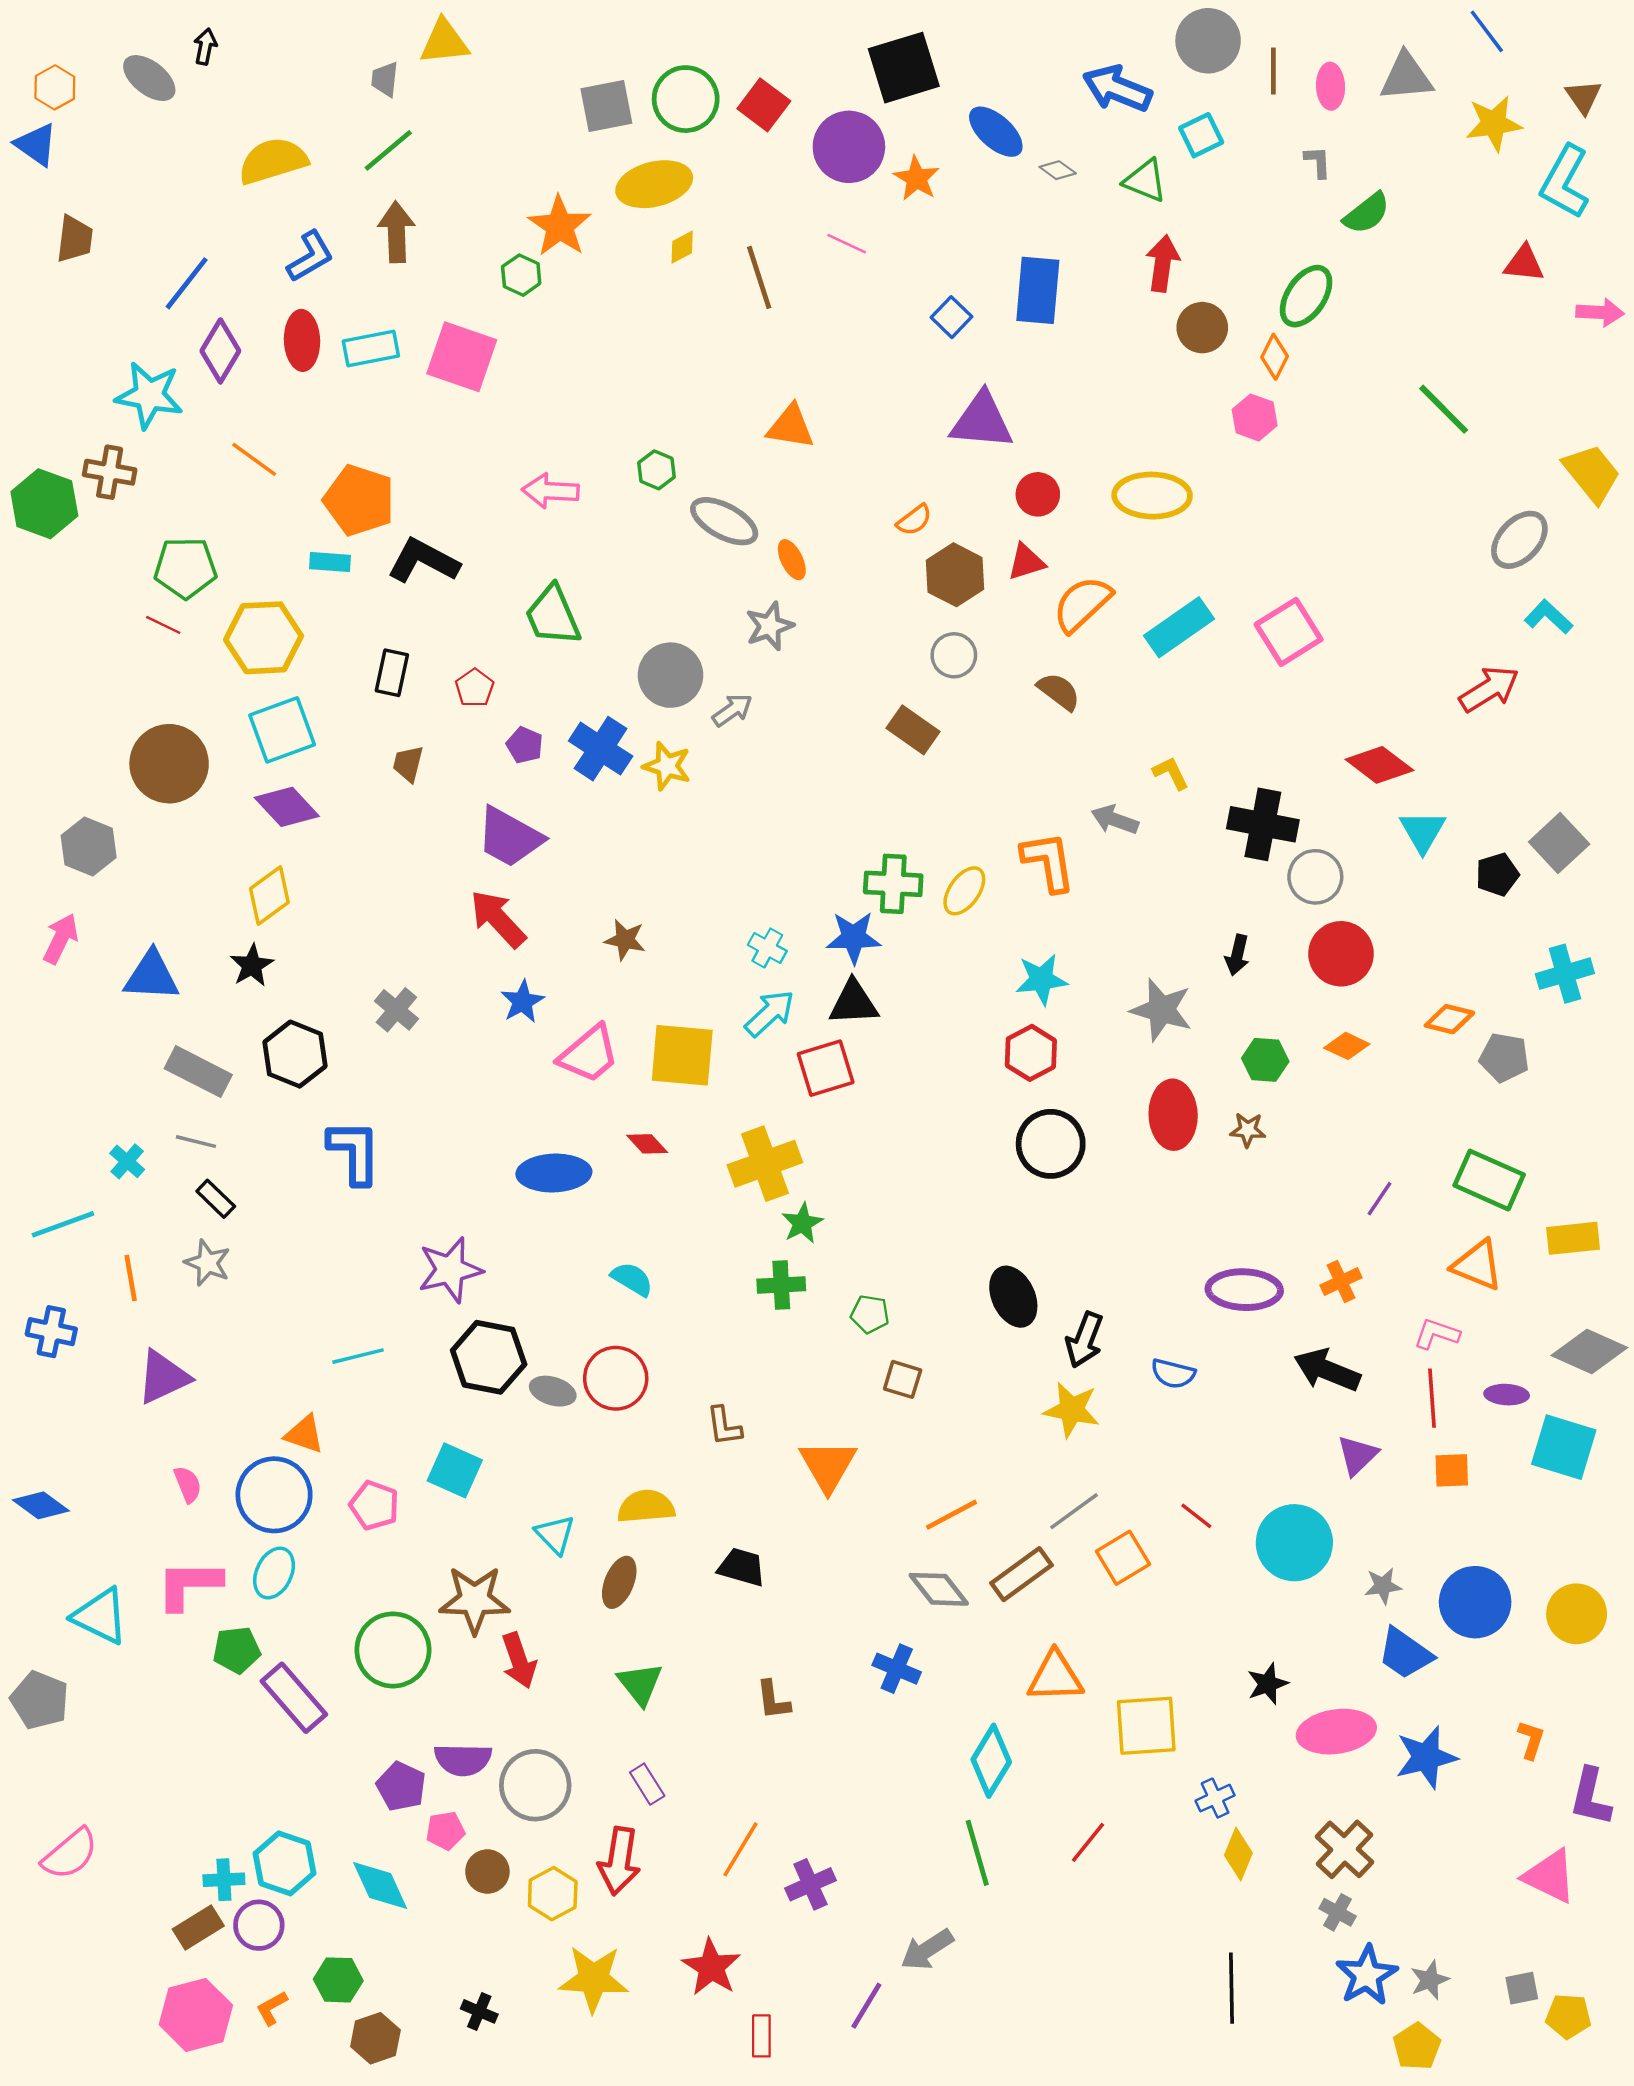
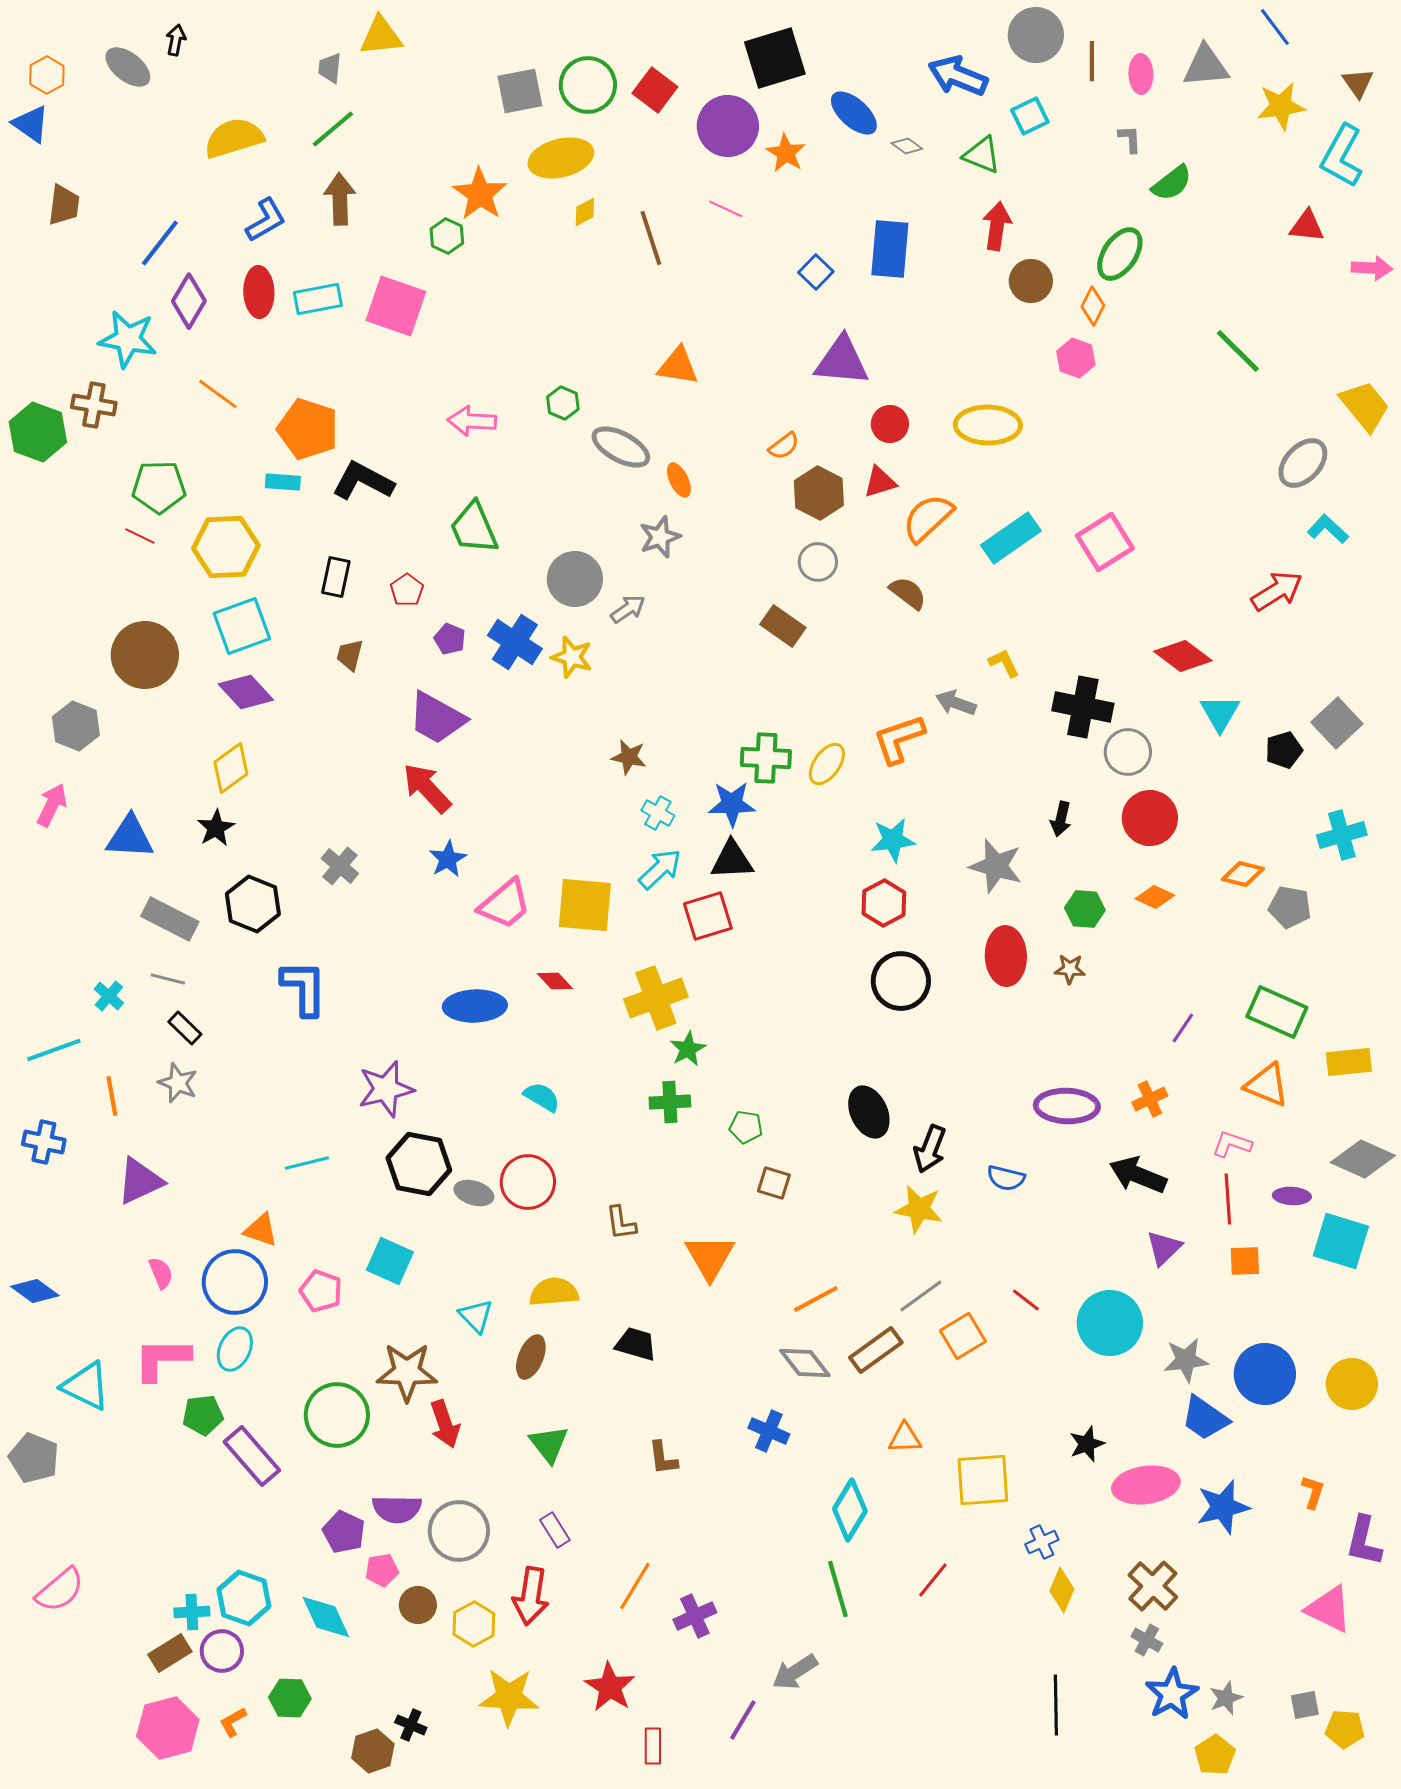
orange L-shape: (1048, 862) -> (899, 739), turned -100
brown star: (625, 940) -> (629, 757), moved
gray star: (1383, 1586) -> (1186, 1360), size x1.4
orange triangle: (1055, 1677) -> (905, 1438), size x0.7
brown hexagon: (375, 2038) -> (373, 1751), moved

